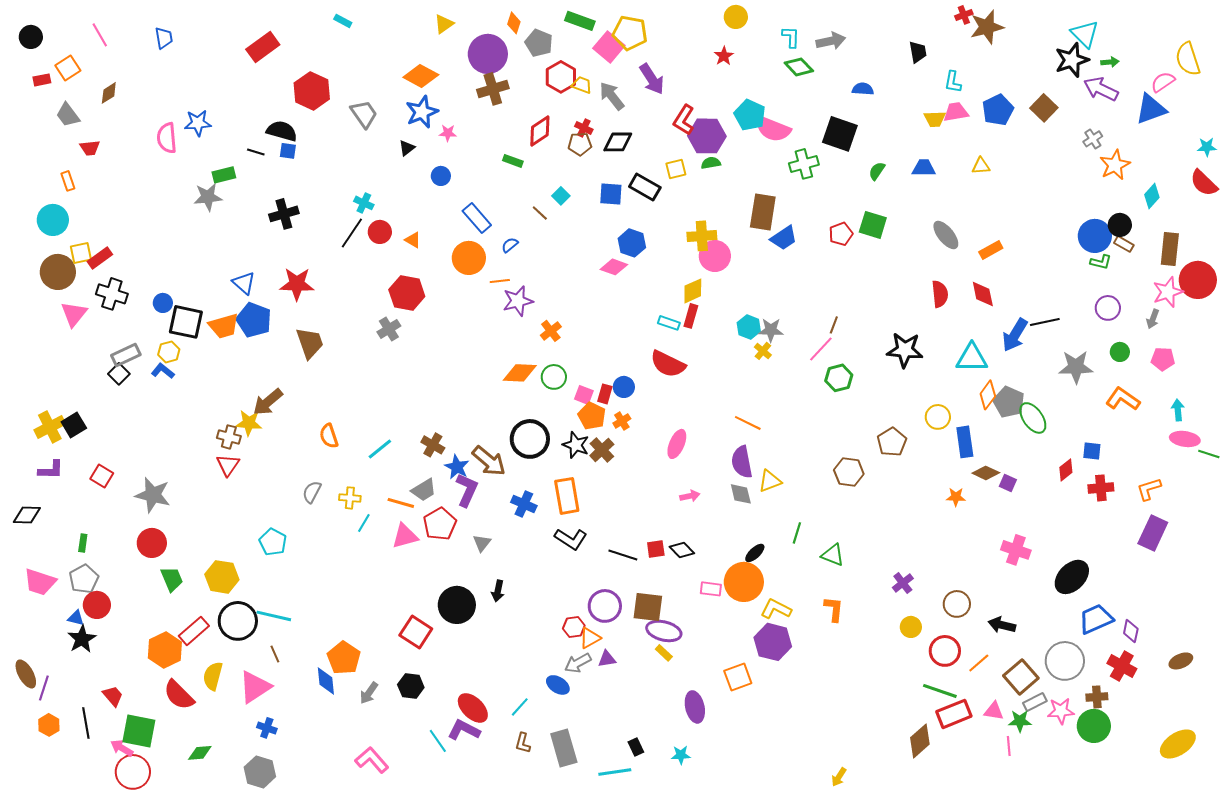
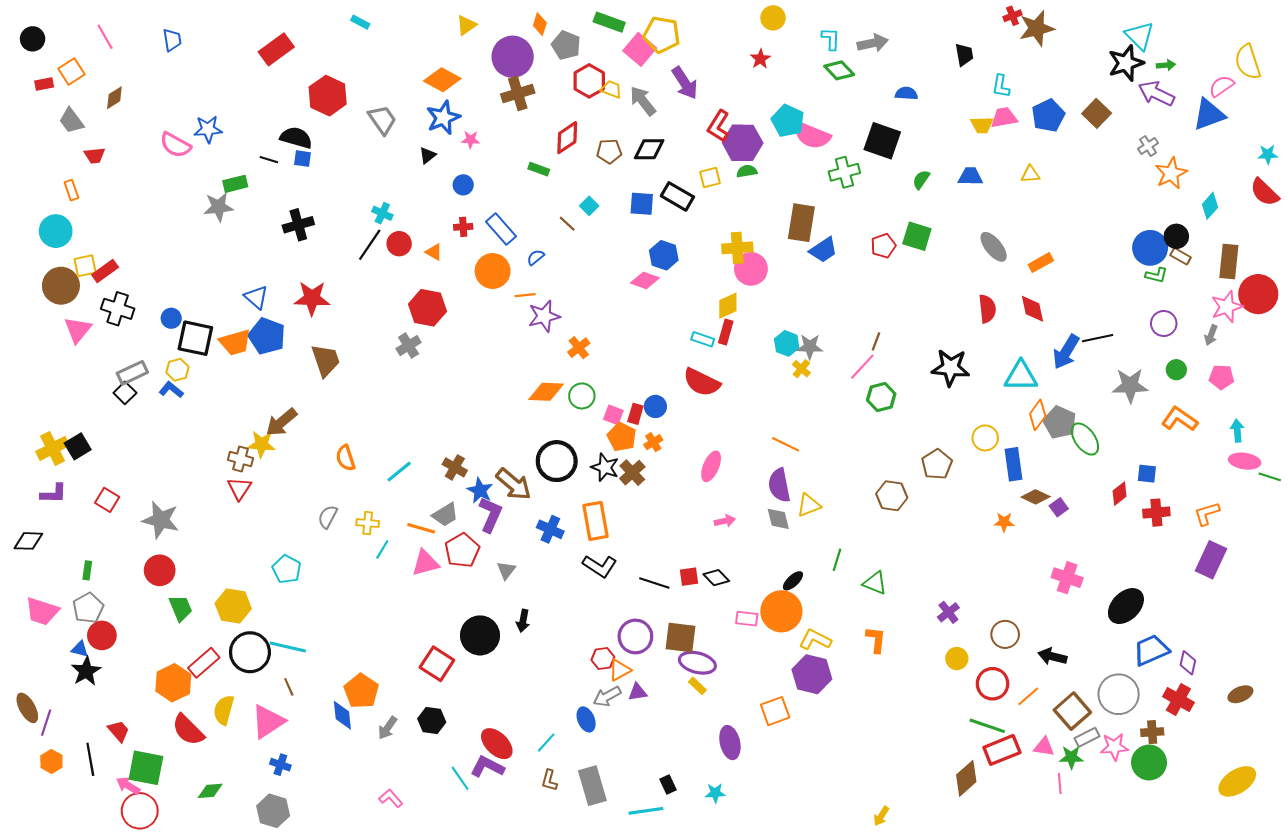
red cross: (584, 128) -> (463, 227), moved, turned -30
pink semicircle: (167, 138) -> (175, 145), turned -56
purple square: (1008, 483) -> (1059, 507), turned 30
blue ellipse: (558, 685) -> (586, 719), turned 35
pink L-shape: (372, 760) -> (391, 798), size x0.7

